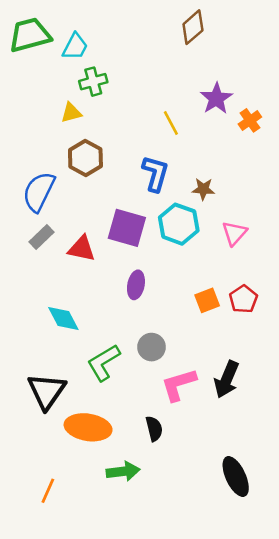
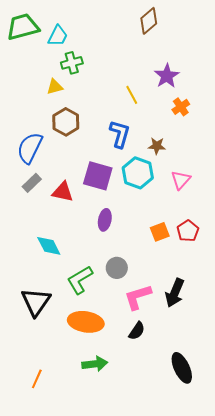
orange cross: (250, 120) -> (181, 107), moved
orange ellipse: (88, 427) -> (86, 322), moved
black semicircle: (154, 429) -> (137, 331), moved, turned 48

